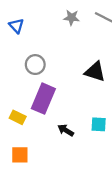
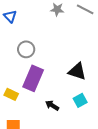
black triangle: (95, 72) -> (77, 71), moved
cyan square: (99, 124) -> (80, 100), turned -32

